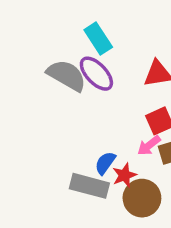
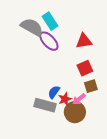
gray semicircle: (67, 75) -> (32, 27), moved
pink arrow: (149, 145) -> (79, 99), moved

